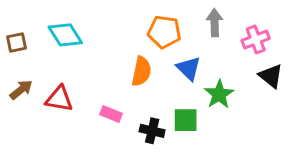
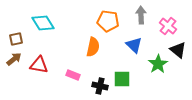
pink cross: (256, 39) -> (168, 26), turned -30
brown square: (17, 42) -> (16, 39), moved
blue triangle: (189, 68) -> (134, 45), moved
green star: (219, 94) -> (158, 64), moved

